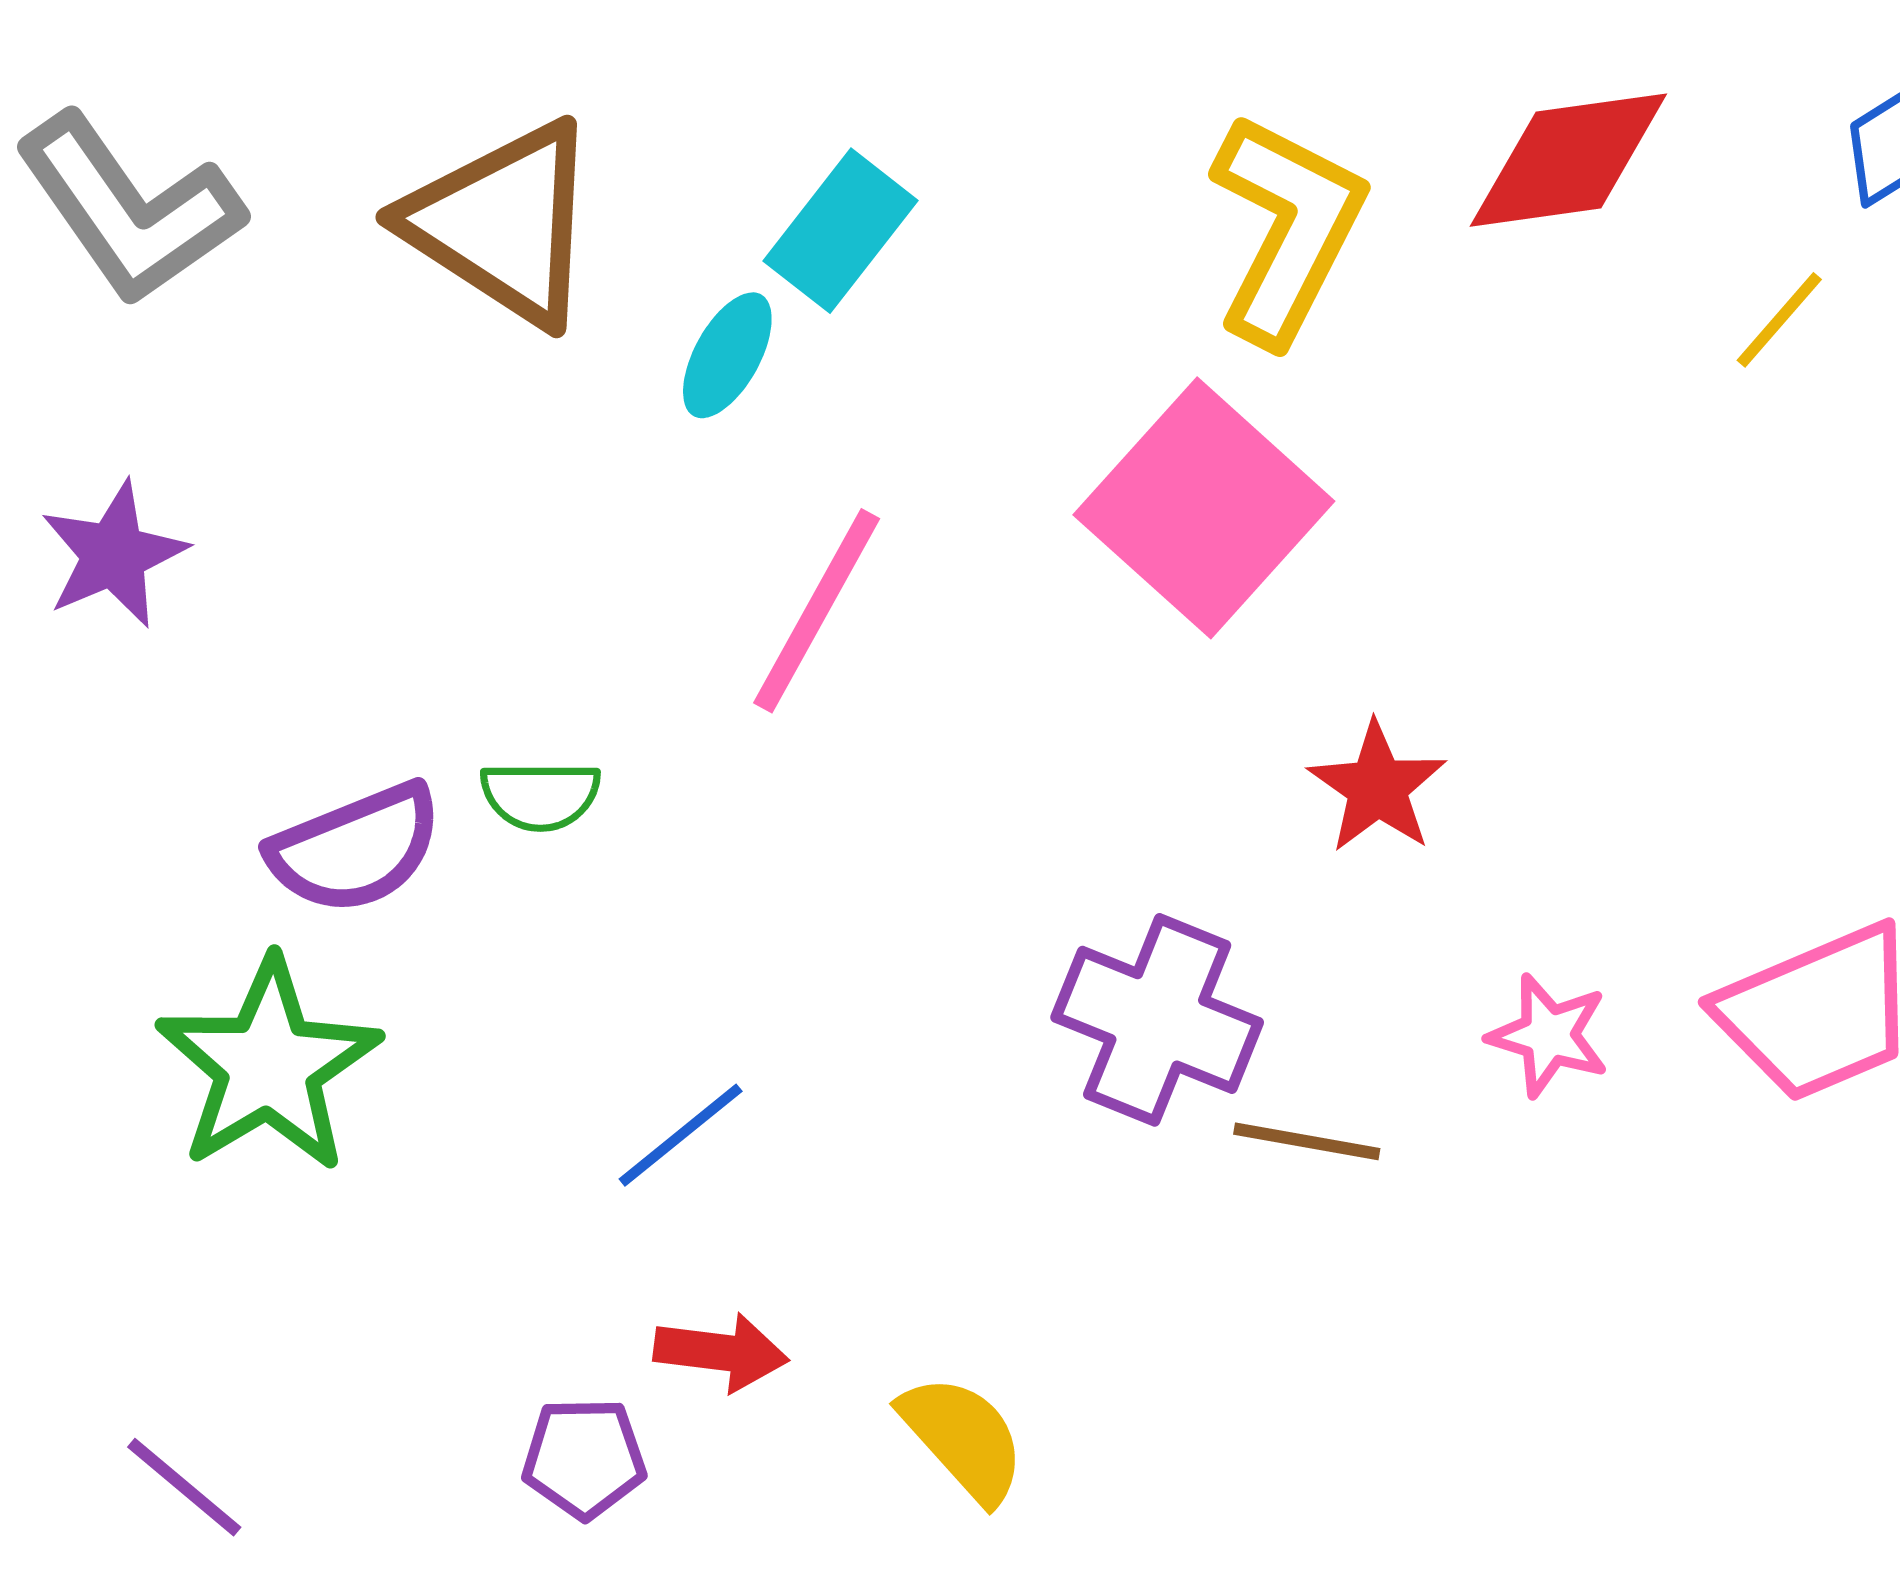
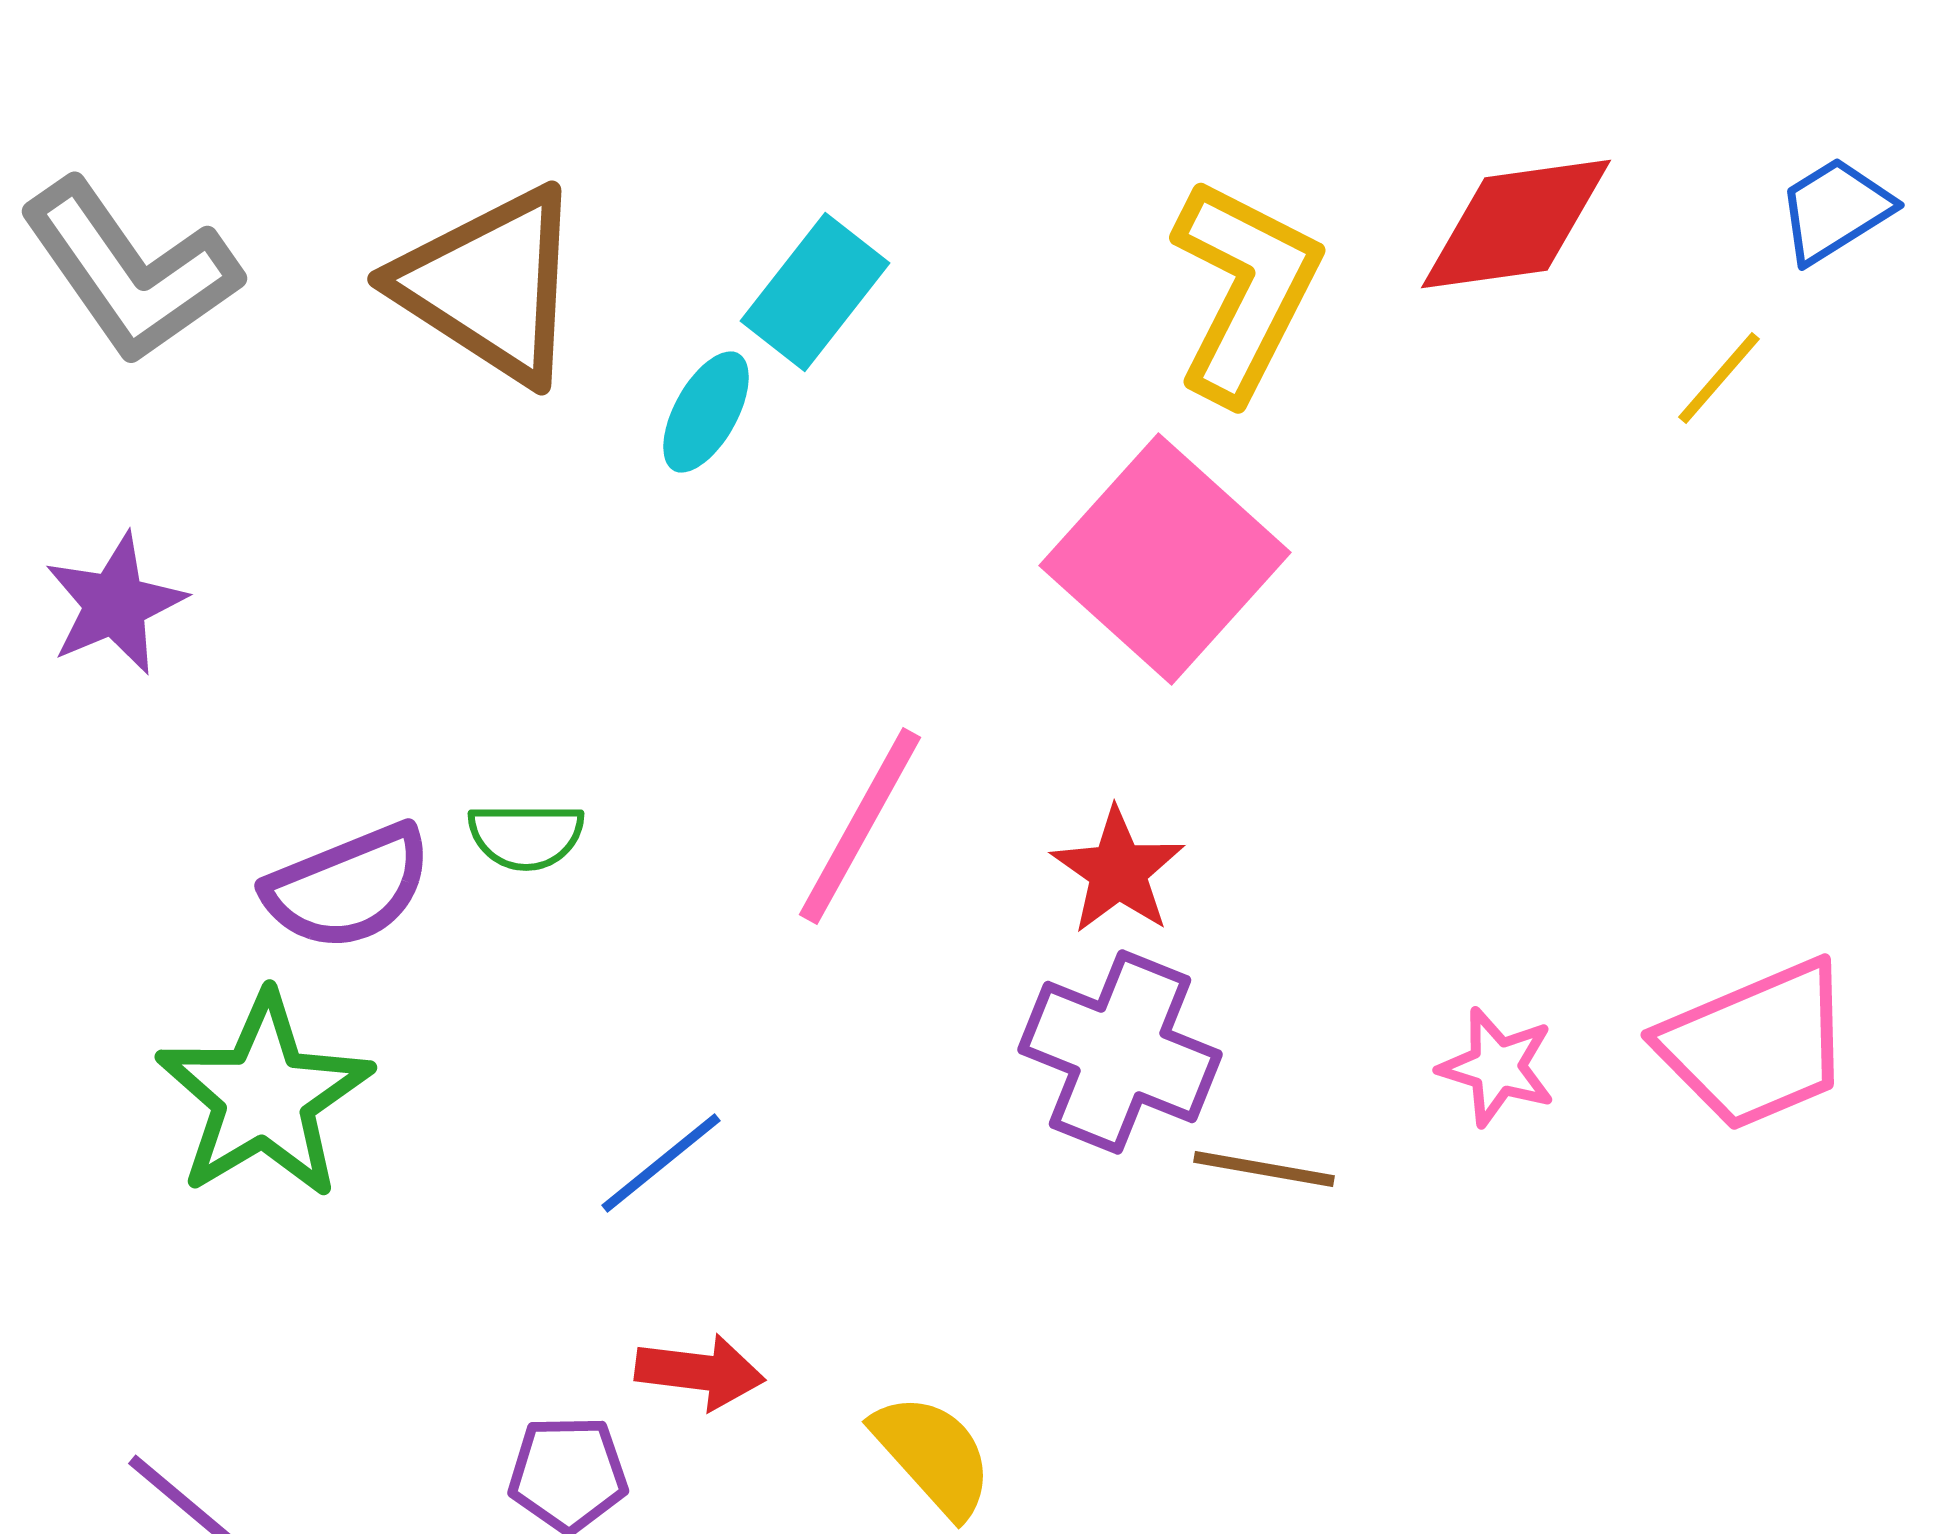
pink line: (817, 611) -> (860, 826), moved
red star: (1377, 787) -> (1118, 871), moved

